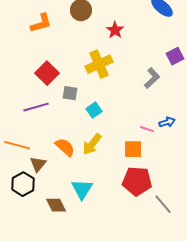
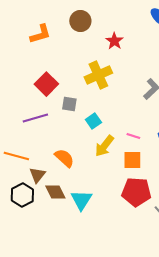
pink line: (147, 129) -> (133, 136), moved
yellow arrow: (92, 144) -> (104, 146), moved
brown diamond: (56, 205) -> (55, 192), moved

